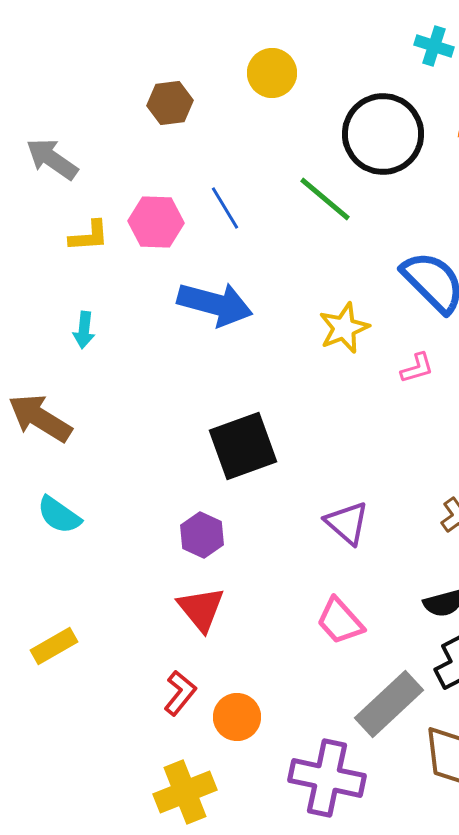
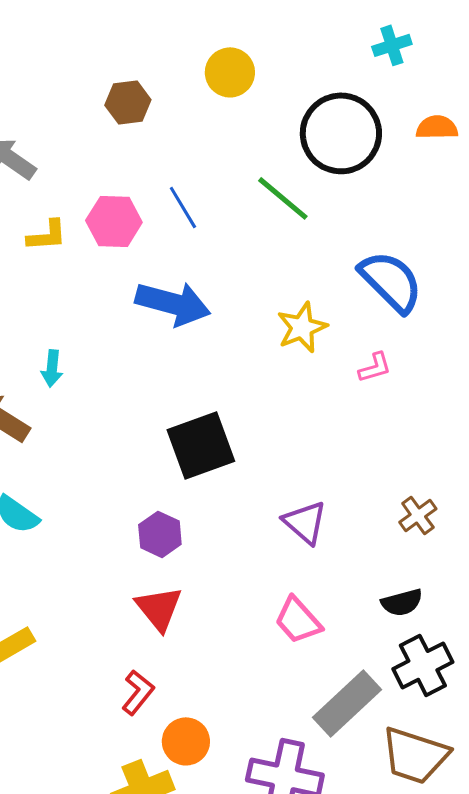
cyan cross: (434, 46) -> (392, 45), turned -36
cyan arrow: (84, 330) -> (52, 368), moved
orange circle: (237, 717) -> (186, 741), moved

